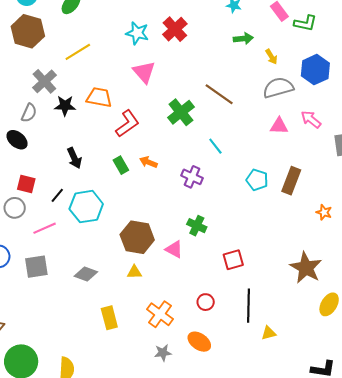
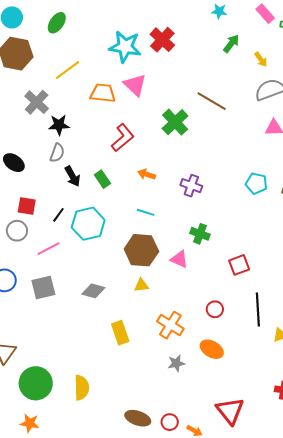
cyan star: (137, 33) -> (125, 47), size x1.4
green arrow: (243, 39) -> (231, 44), turned -42
orange trapezoid: (99, 97) -> (103, 93), moved
gray semicircle: (29, 113) -> (57, 153), moved
cyan line: (215, 146) -> (146, 212), moved, turned -30
green rectangle: (121, 165) -> (102, 179), moved

